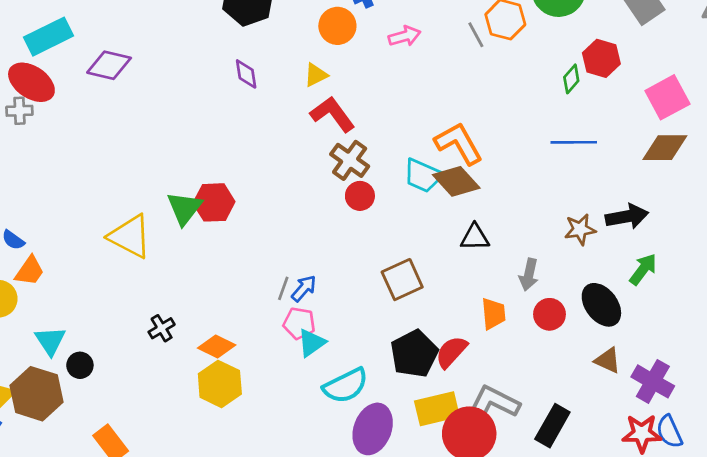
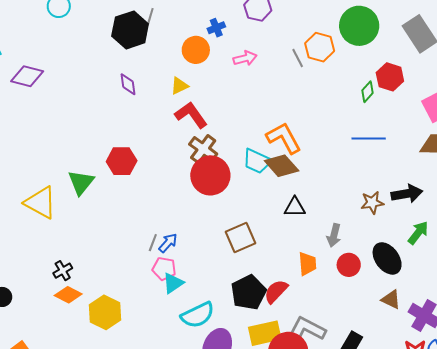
red circle: (360, 196) -> (210, 175), size x1.8
red hexagon: (214, 202) -> (122, 161), moved
orange diamond: (217, 347) -> (68, 295), moved

